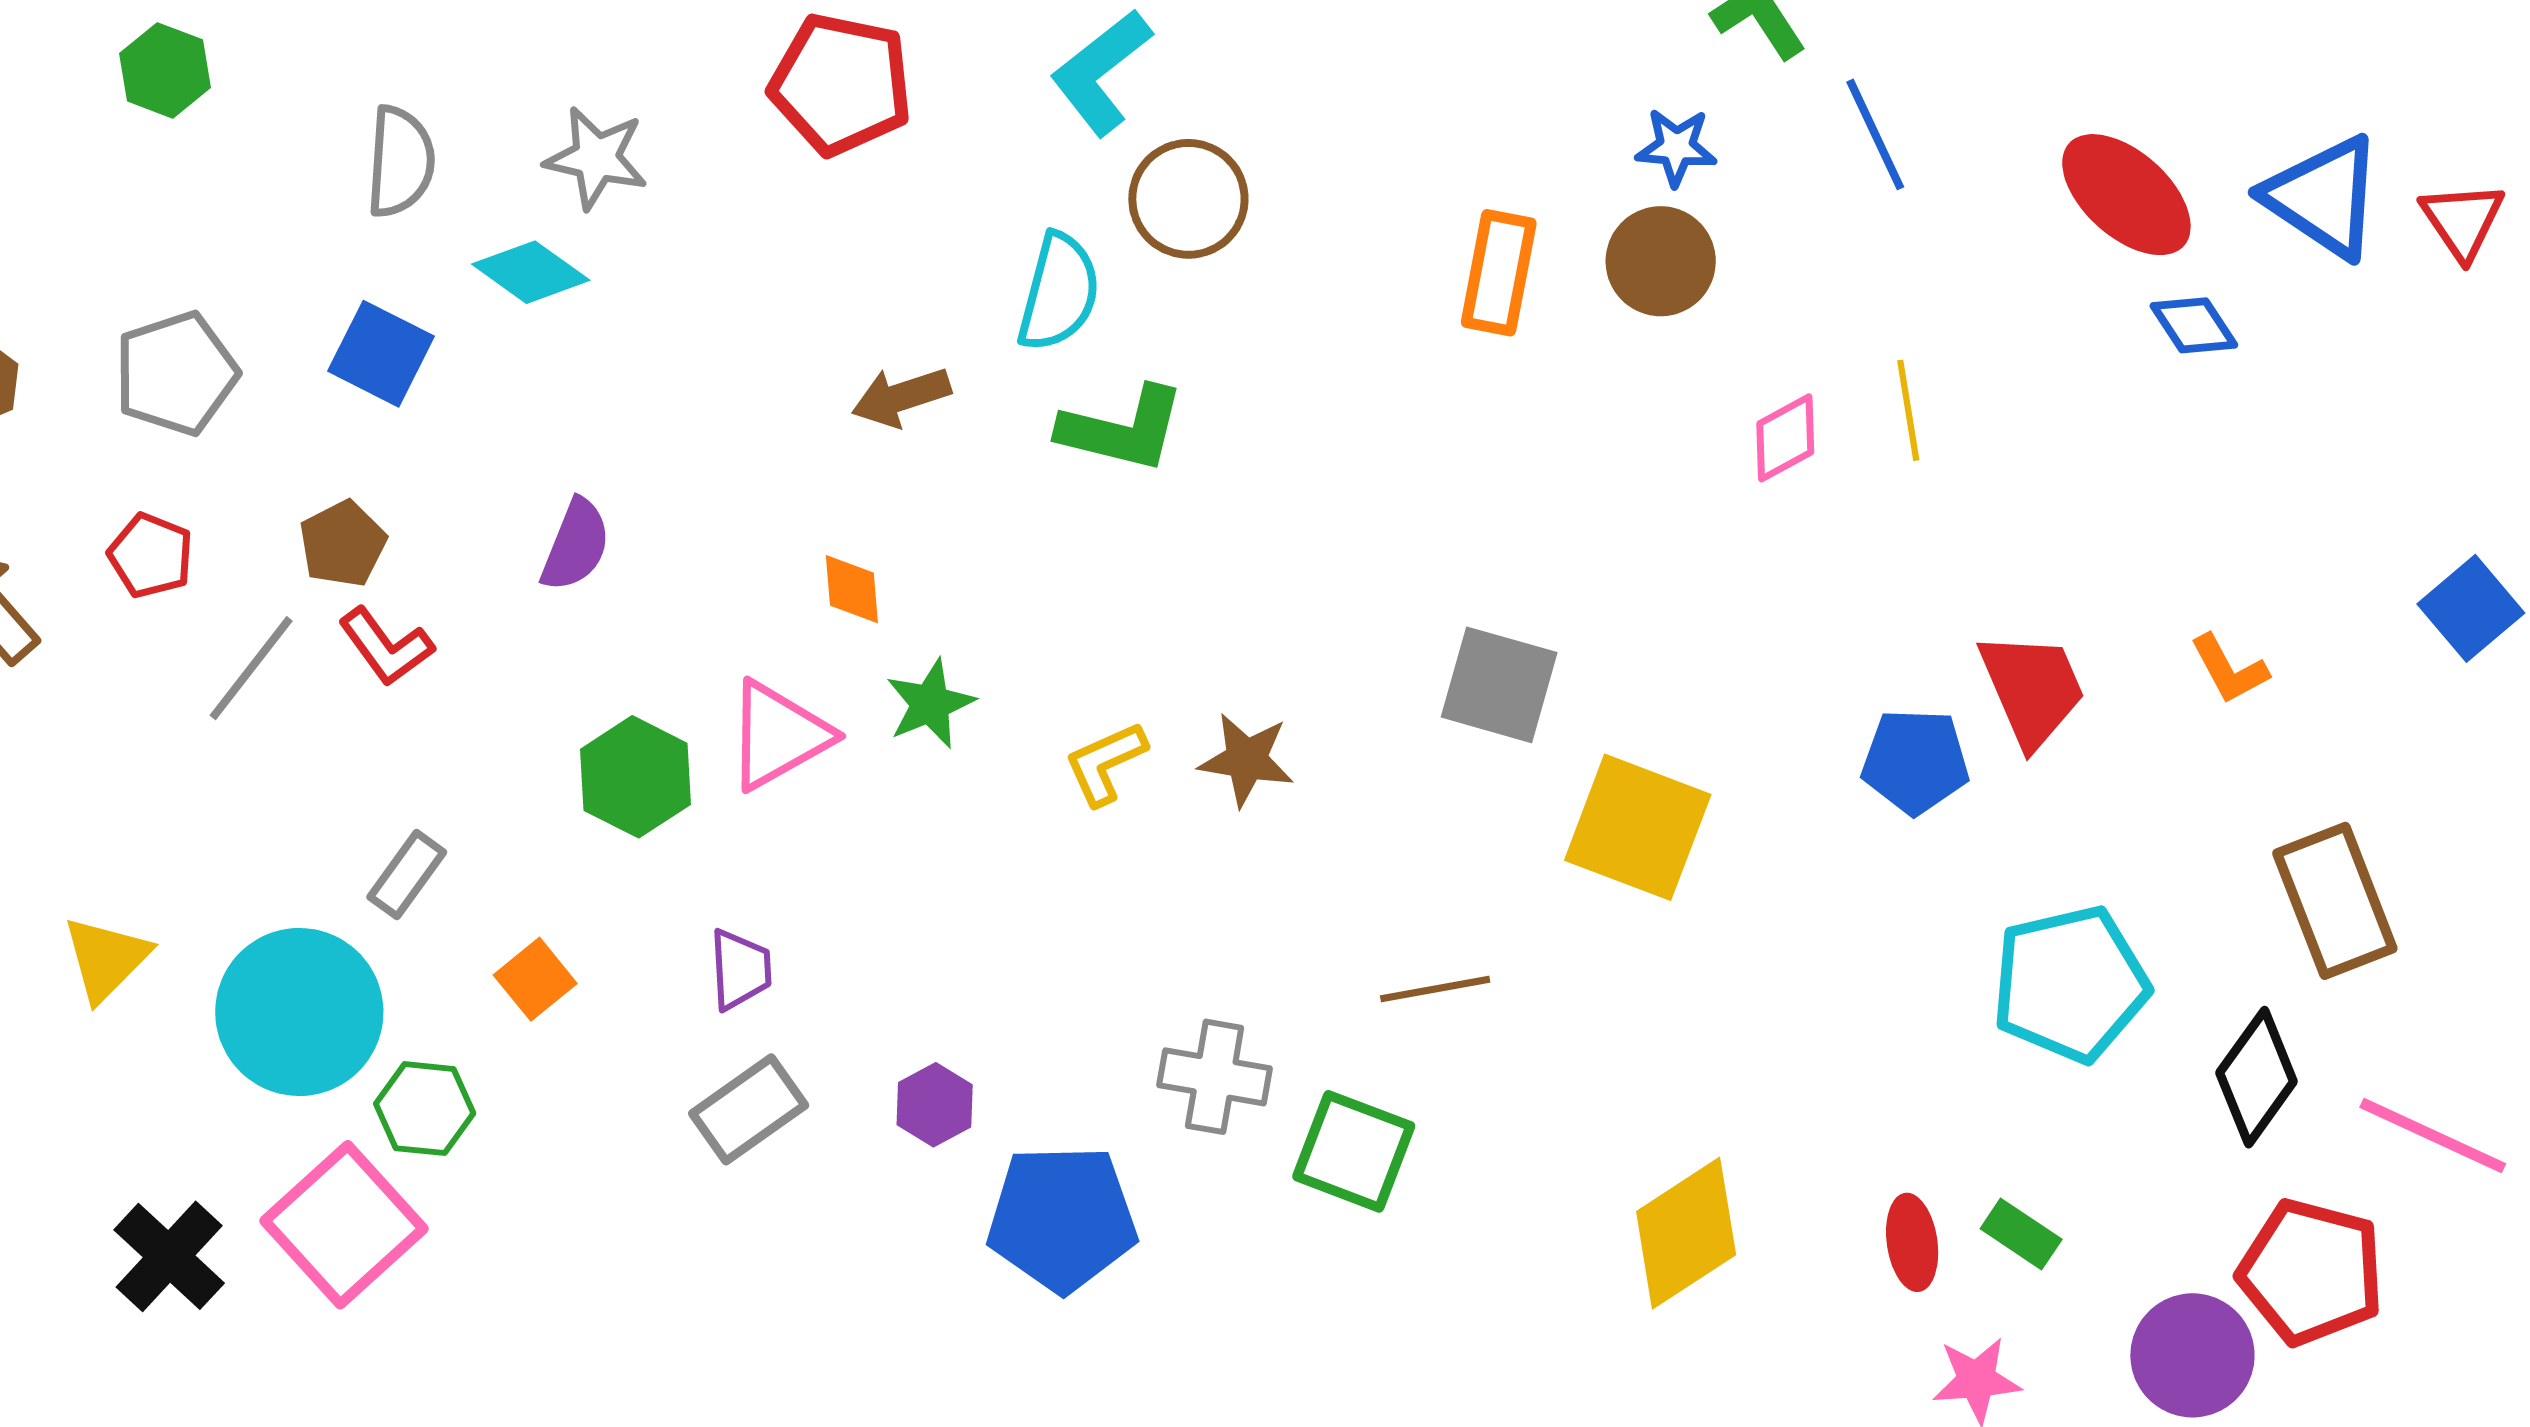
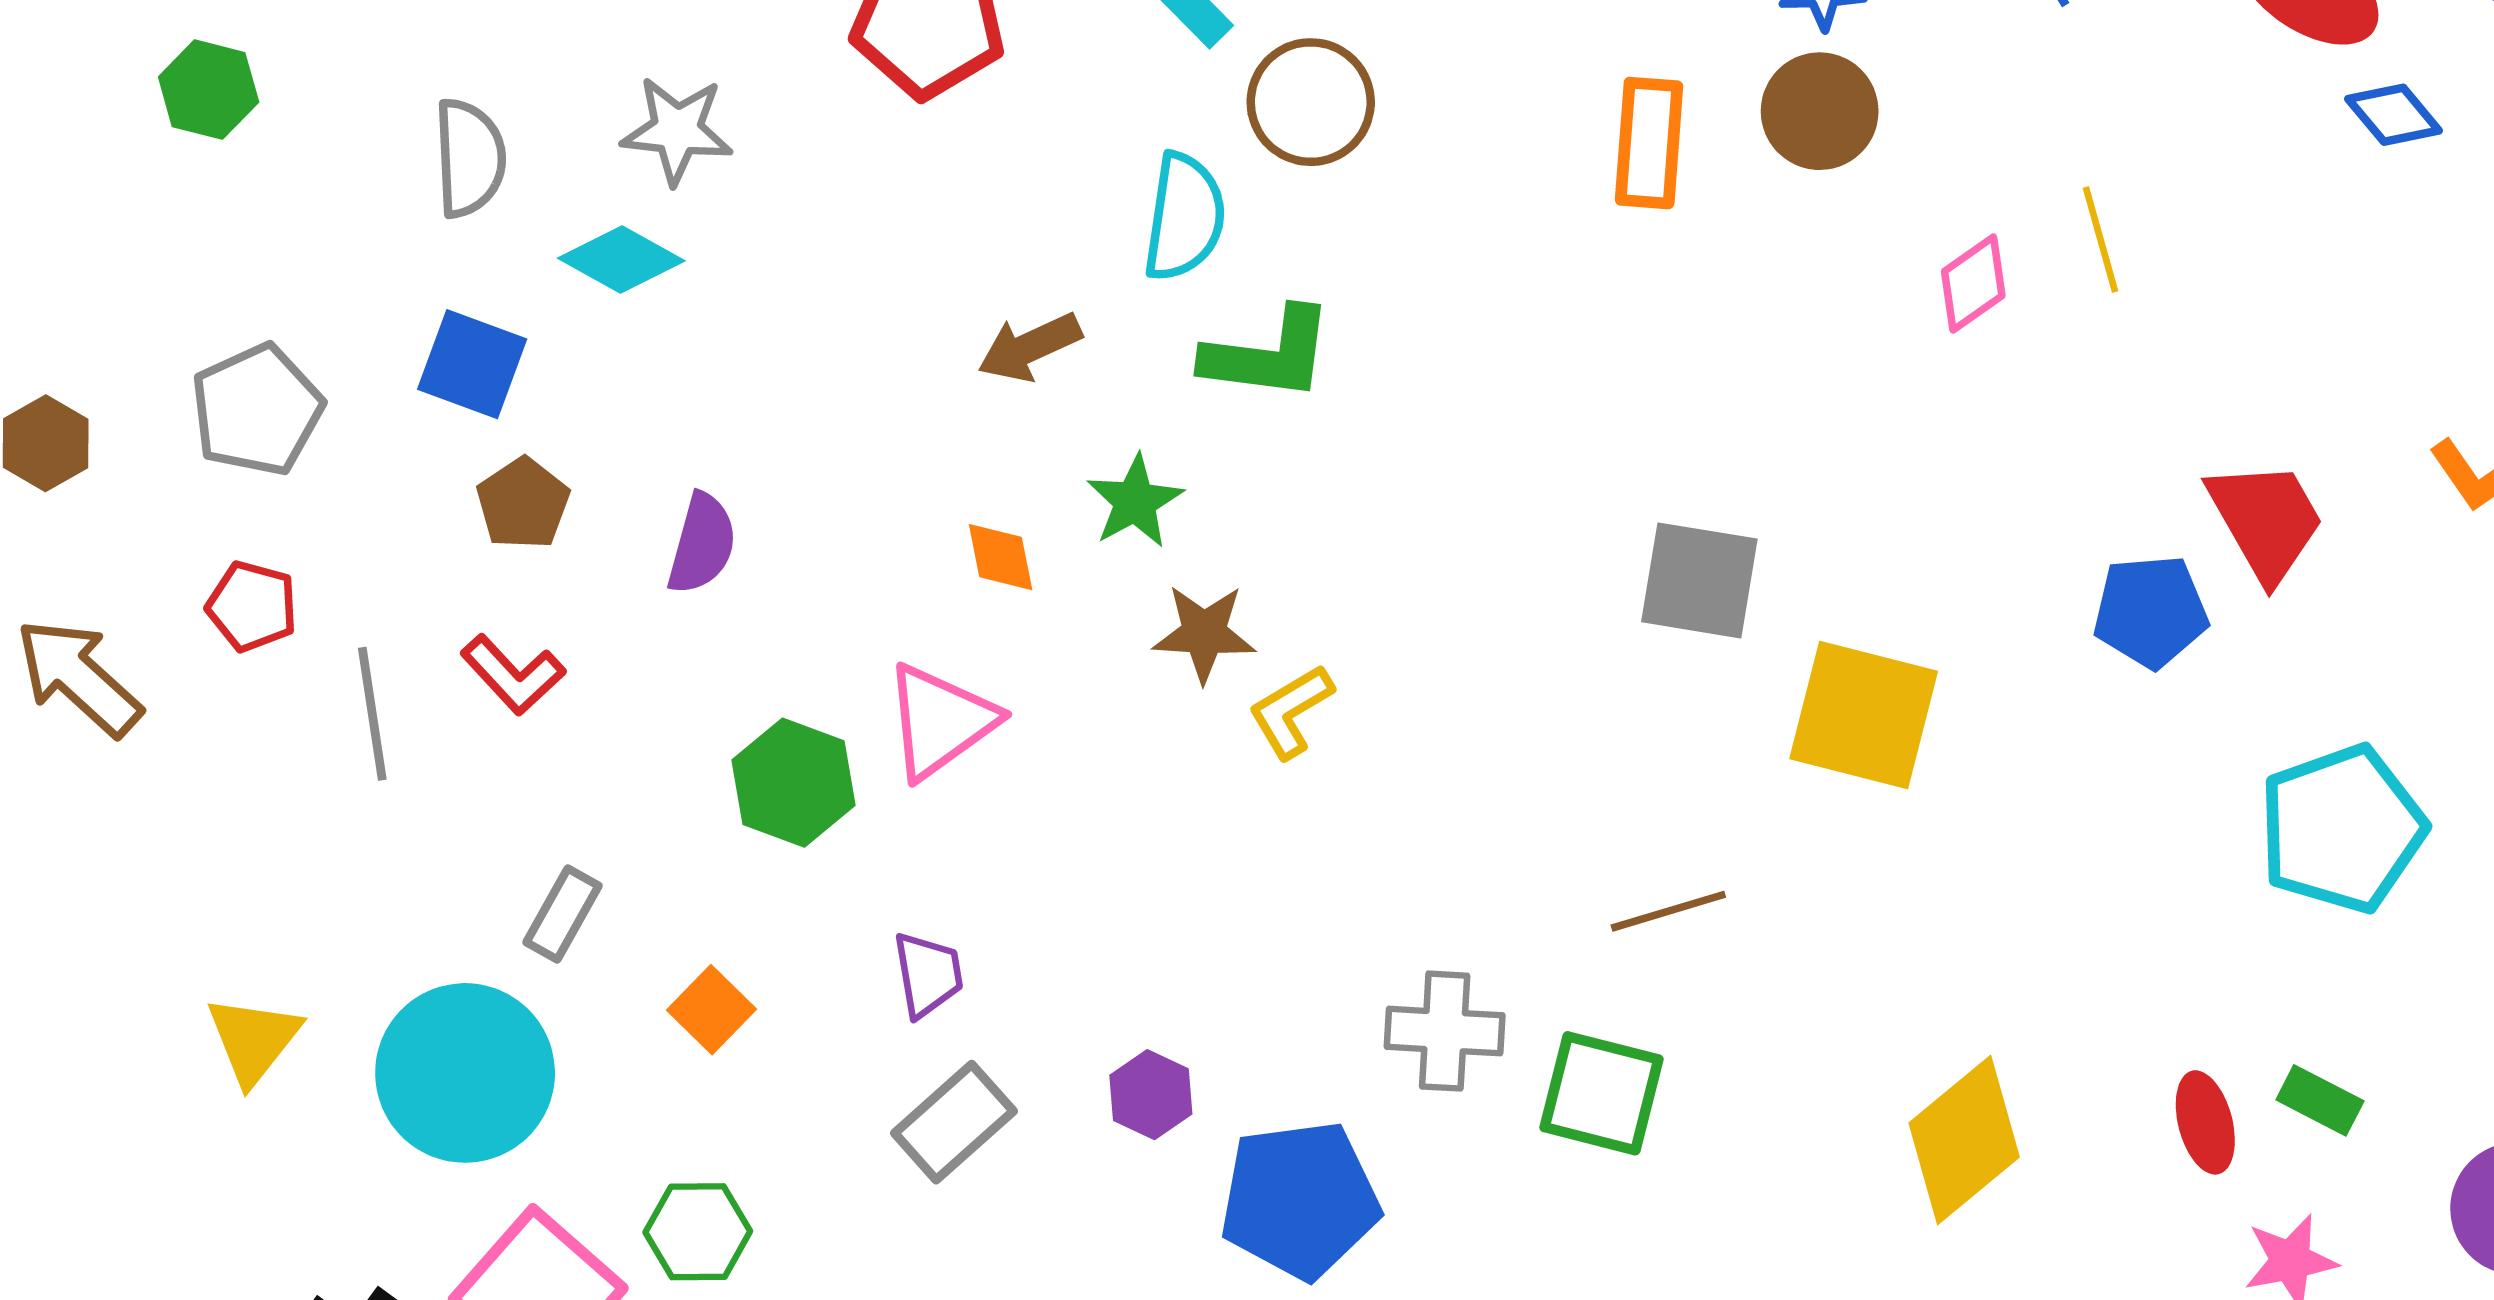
brown pentagon: (343, 544) -> (523, 503), moved
gray line: (251, 668) -> (372, 714), turned -40
green star: (930, 704) -> (1135, 501), moved
brown star: (1246, 760) -> (1204, 633), moved
green hexagon: (425, 1109) -> (698, 1232), moved

